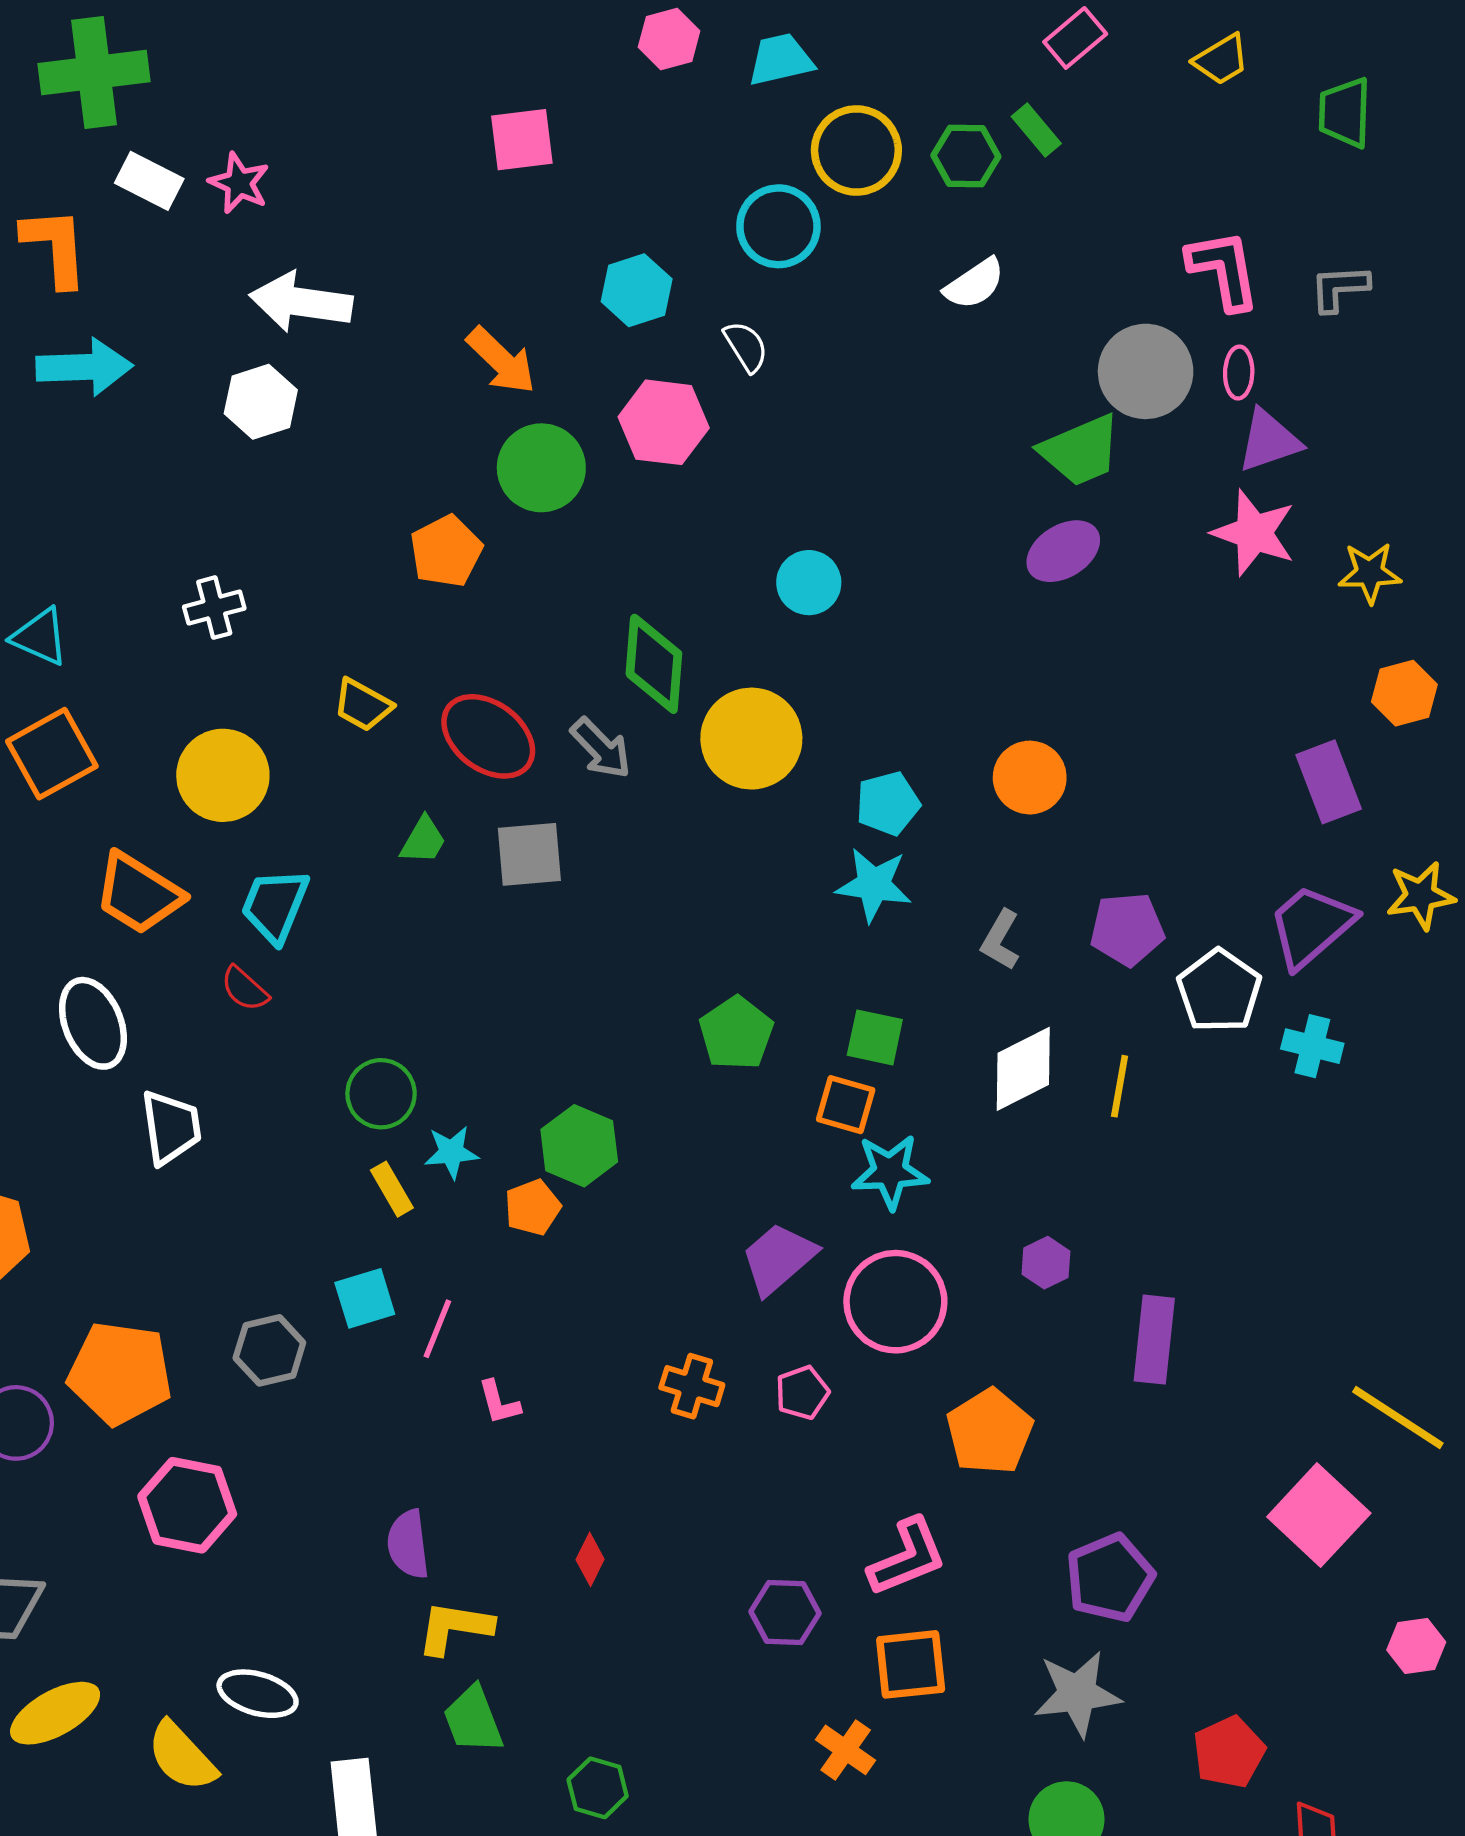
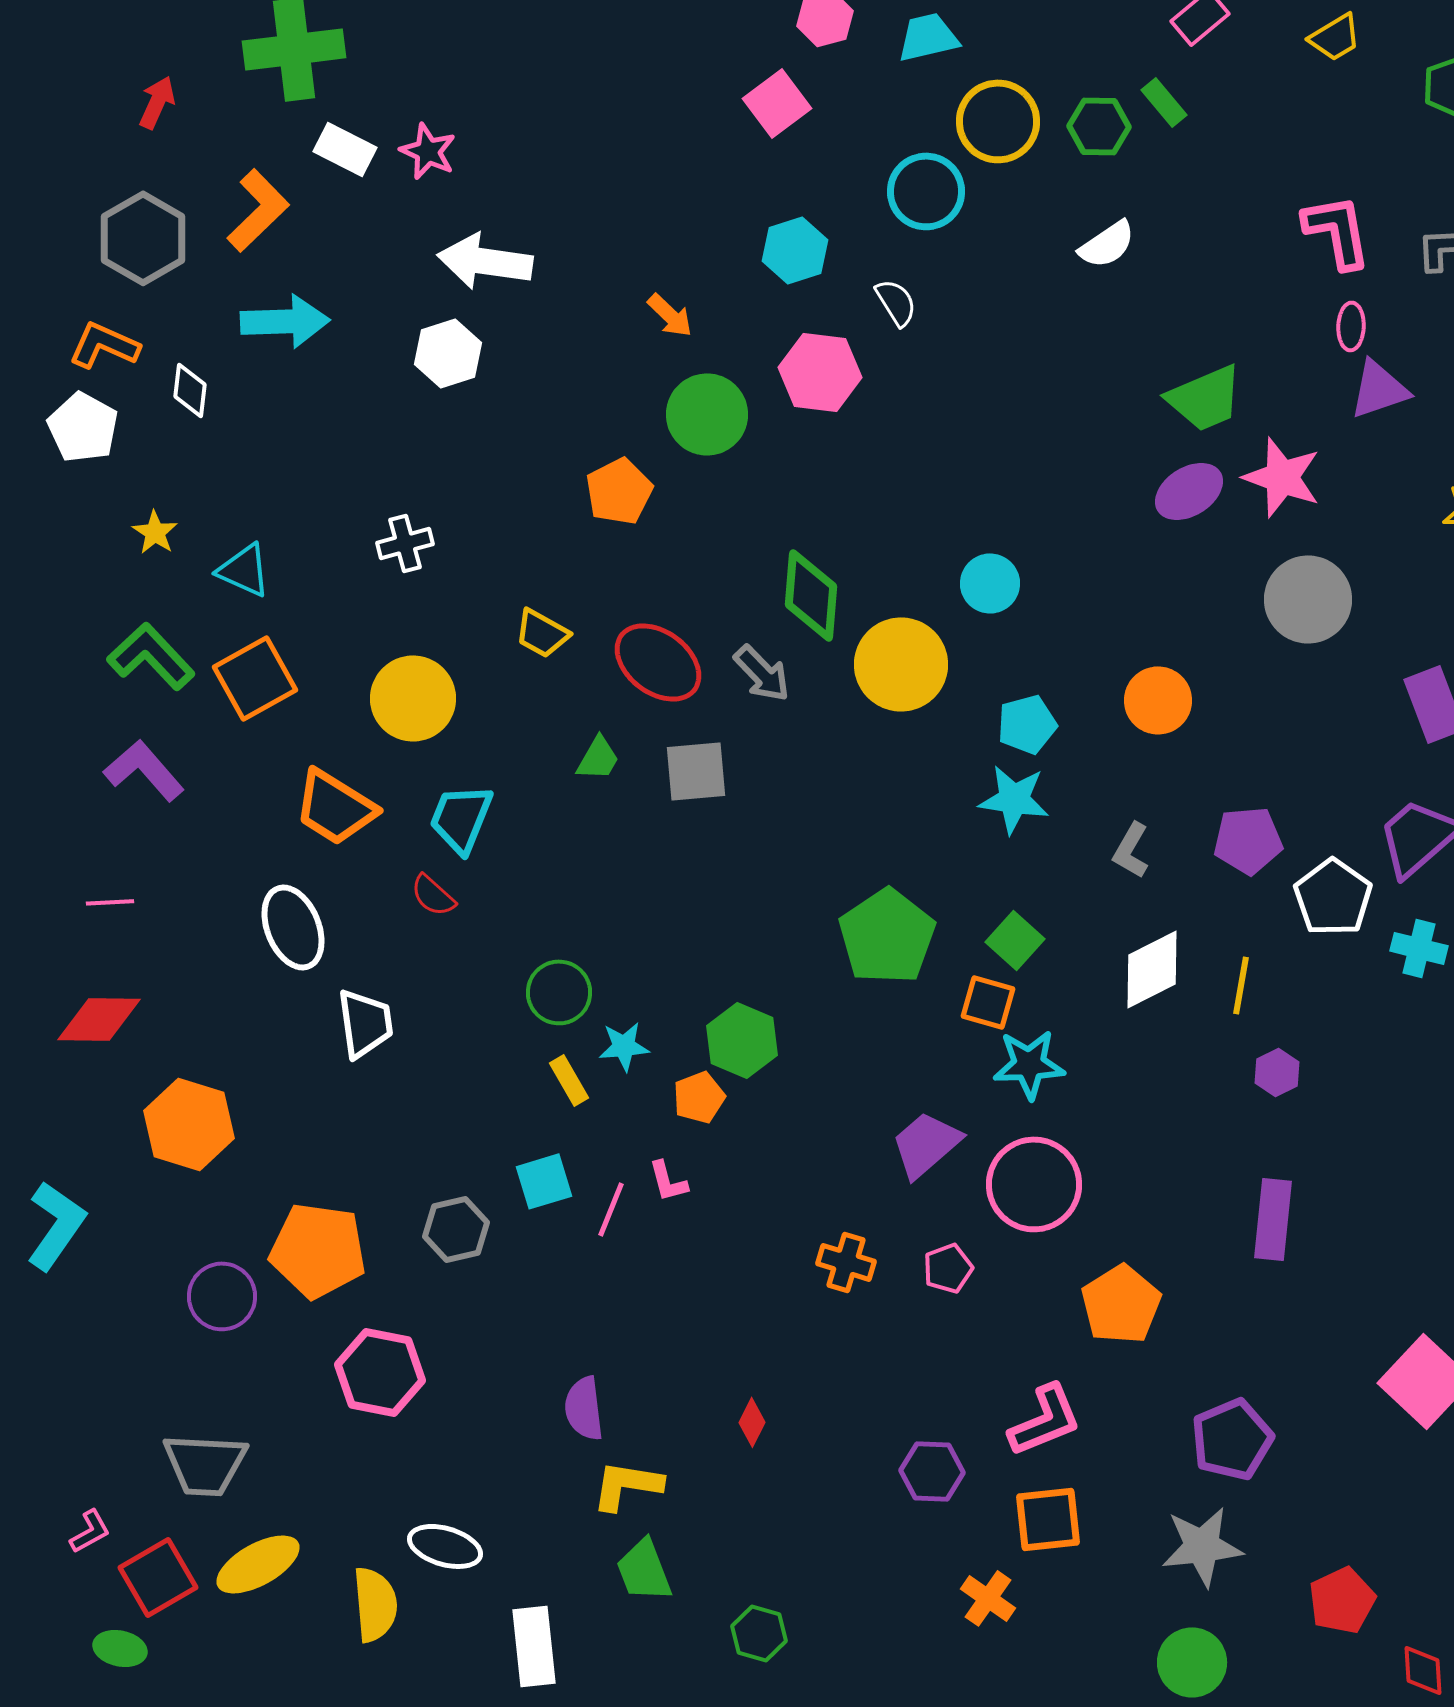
pink square: (522, 140) -> (777, 103), moved, turned -30
orange L-shape: (55, 247) -> (258, 210), turned 50
orange arrow: (501, 361) -> (670, 315), size x0.7
gray circle: (1146, 371) -> (1308, 599), moved
pink star: (1254, 533) -> (1282, 477), moved
cyan circle: (809, 583) -> (990, 583), moved
green pentagon: (736, 1033) -> (887, 936), size x1.4
green square: (875, 1037) -> (1015, 940), turned 30
purple hexagon: (1046, 1263) -> (1277, 1072), moved
pink L-shape: (499, 1402) -> (668, 1181), moved
yellow semicircle: (182, 1756) -> (375, 1604), turned -142

